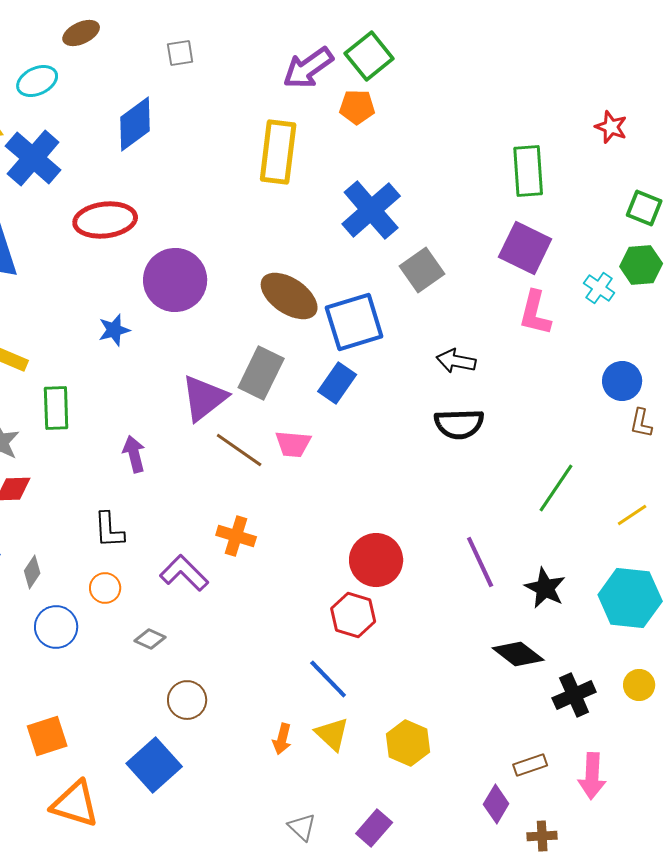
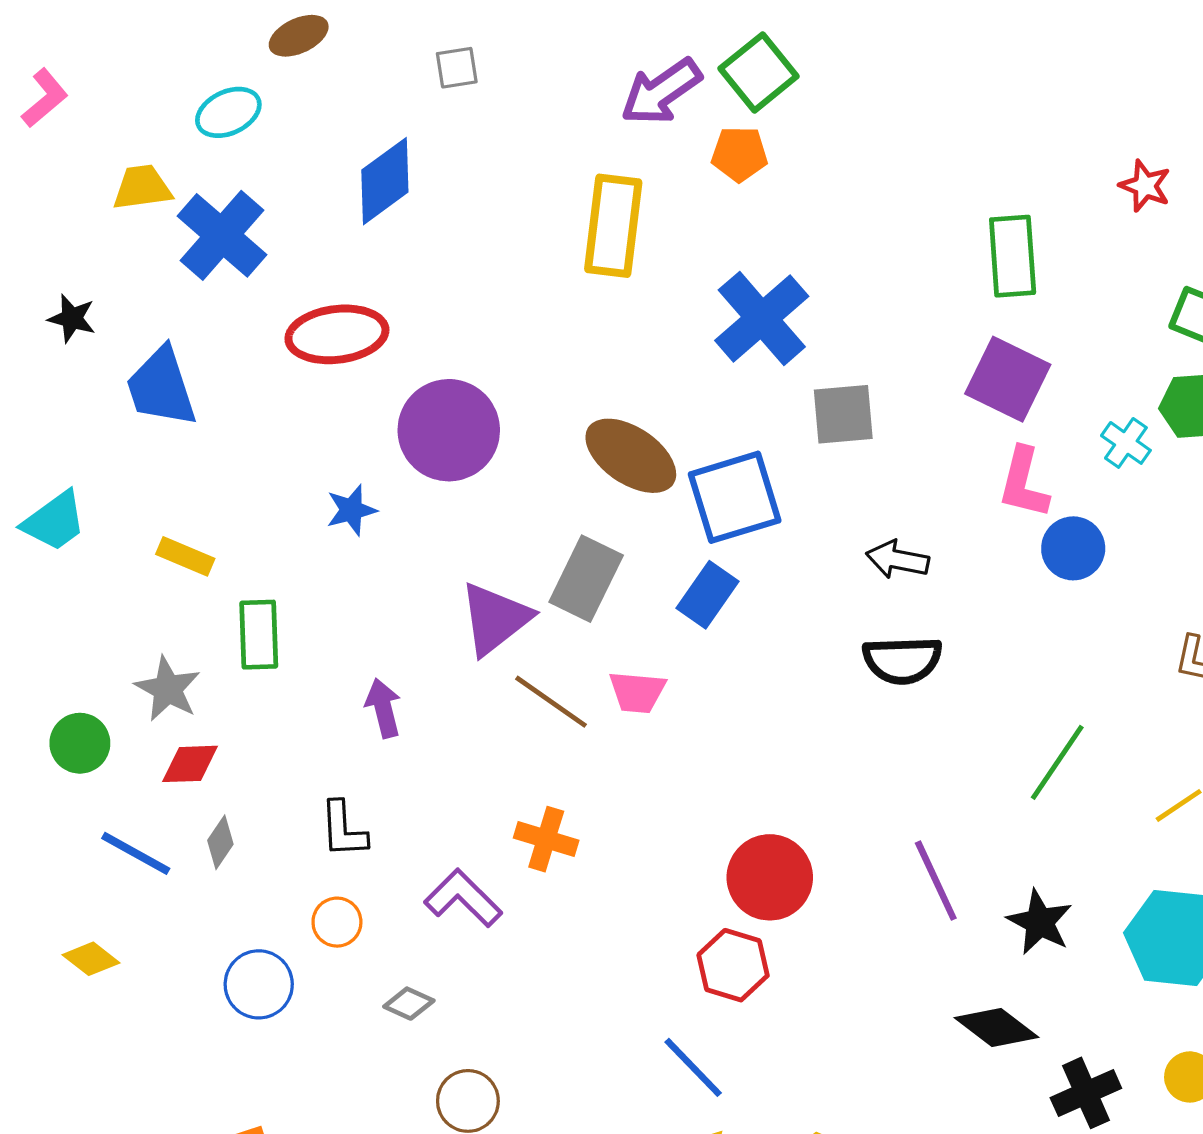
gray square: (422, 270) -> (843, 414), turned 30
blue circle: (622, 381) -> (1073, 548), moved
gray diamond: (32, 572) -> (220, 842), moved

